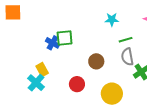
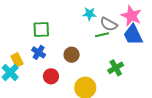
blue cross: (52, 43) -> (39, 52), moved
gray semicircle: (127, 57) -> (109, 24), moved, turned -54

